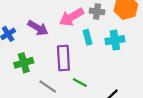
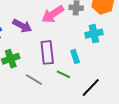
cyan rectangle: (88, 37) -> (75, 56), moved

